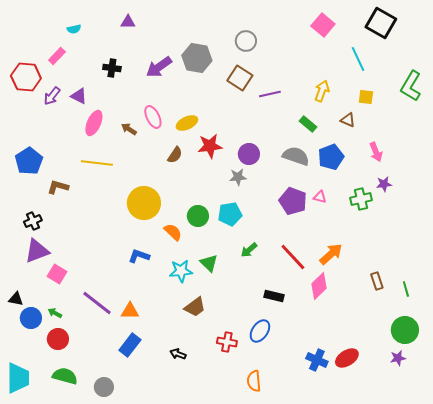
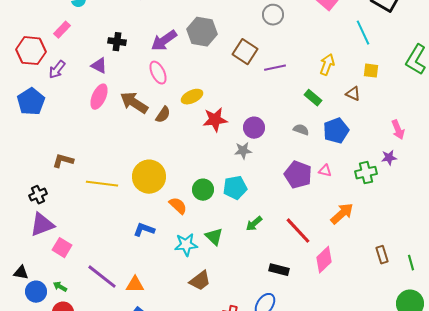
gray circle: (246, 41) -> (273, 15), moved
purple triangle: (79, 96) -> (99, 66), moved
pink ellipse: (153, 117) -> (158, 73), moved
brown arrow: (129, 129) -> (134, 103), size x1.8
pink arrow: (376, 152) -> (398, 130), moved
brown semicircle: (175, 155) -> (163, 115), moved
gray semicircle: (296, 156) -> (301, 130), size x0.6
blue pentagon: (29, 161) -> (31, 102), moved
yellow line: (97, 163) -> (102, 184), moved
orange arrow: (331, 254) -> (342, 214), moved

